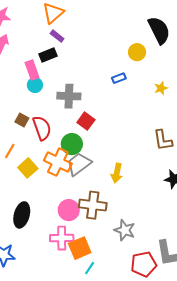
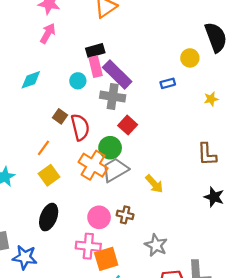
purple rectangle: (57, 36) -> (117, 74), moved, size x2.0
pink rectangle: (32, 70) -> (96, 67), moved
yellow square: (28, 168) -> (49, 175), moved
yellow arrow: (117, 173) -> (154, 184), turned -60
brown cross: (93, 205) -> (125, 215), size x0.6

